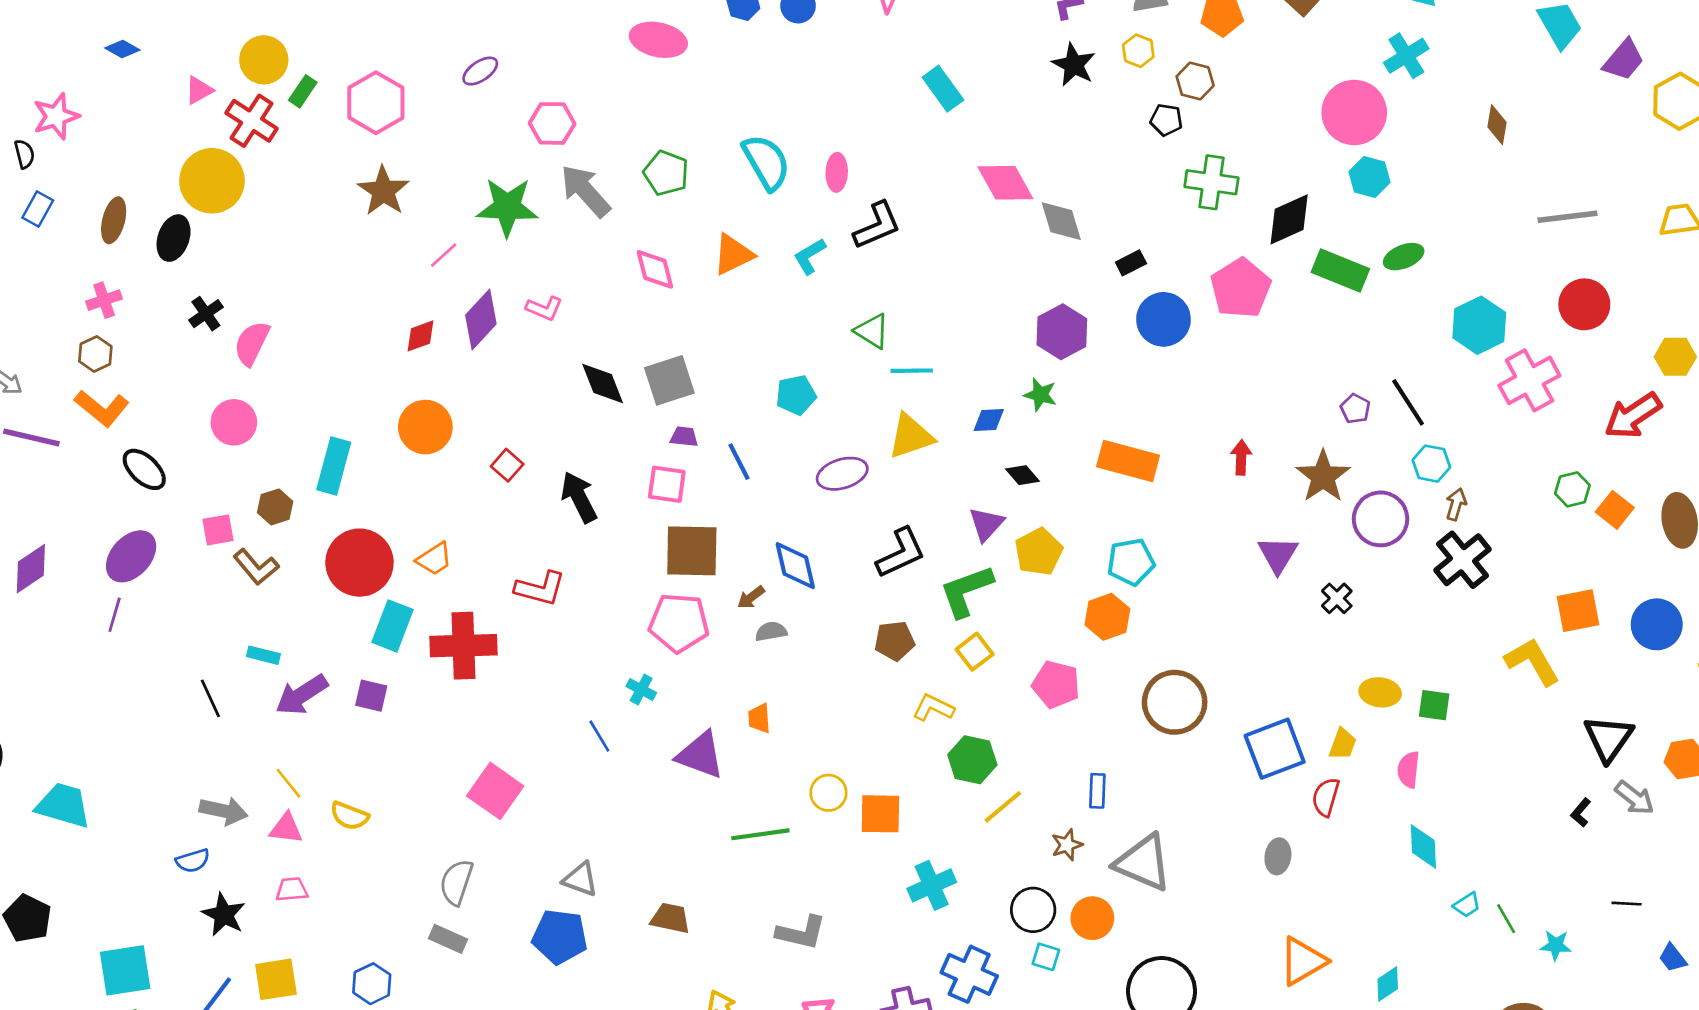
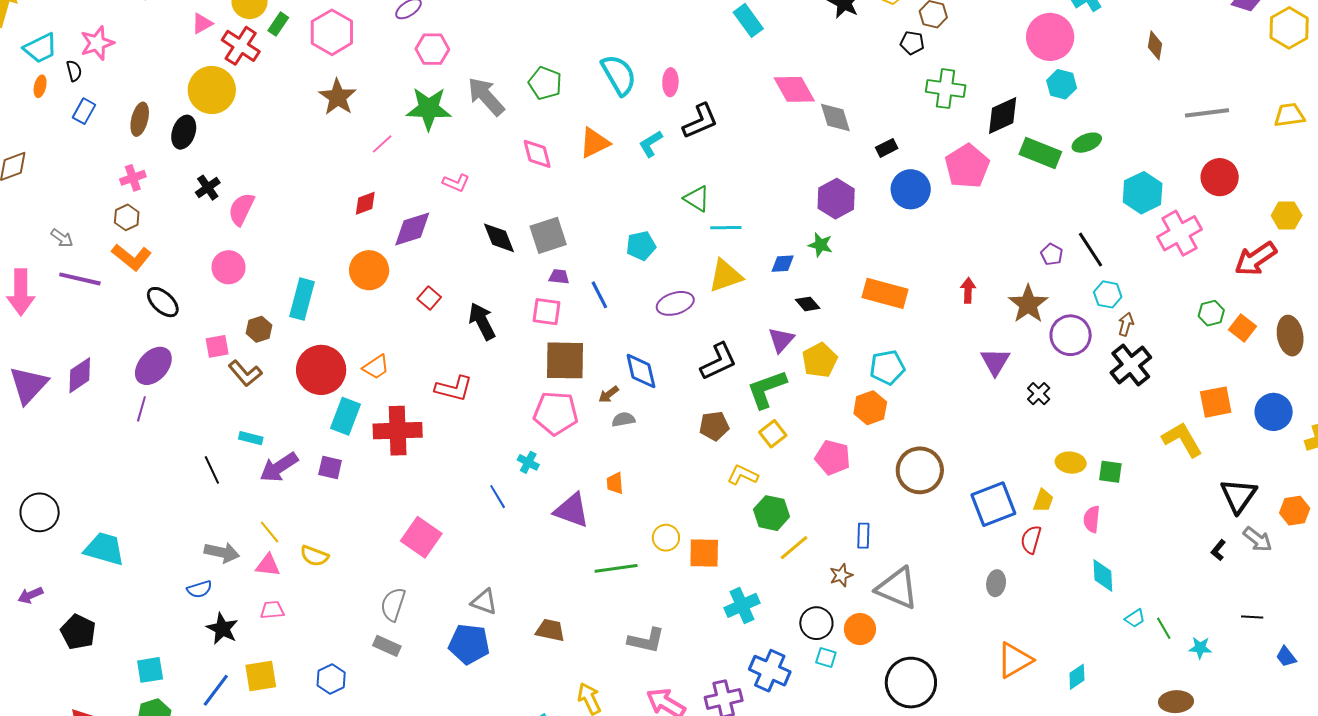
pink hexagon: (552, 123) -> (432, 49), moved
purple diamond: (481, 319) -> (412, 229), moved, turned 30
cyan square: (125, 970) -> (150, 670), size x0.7

